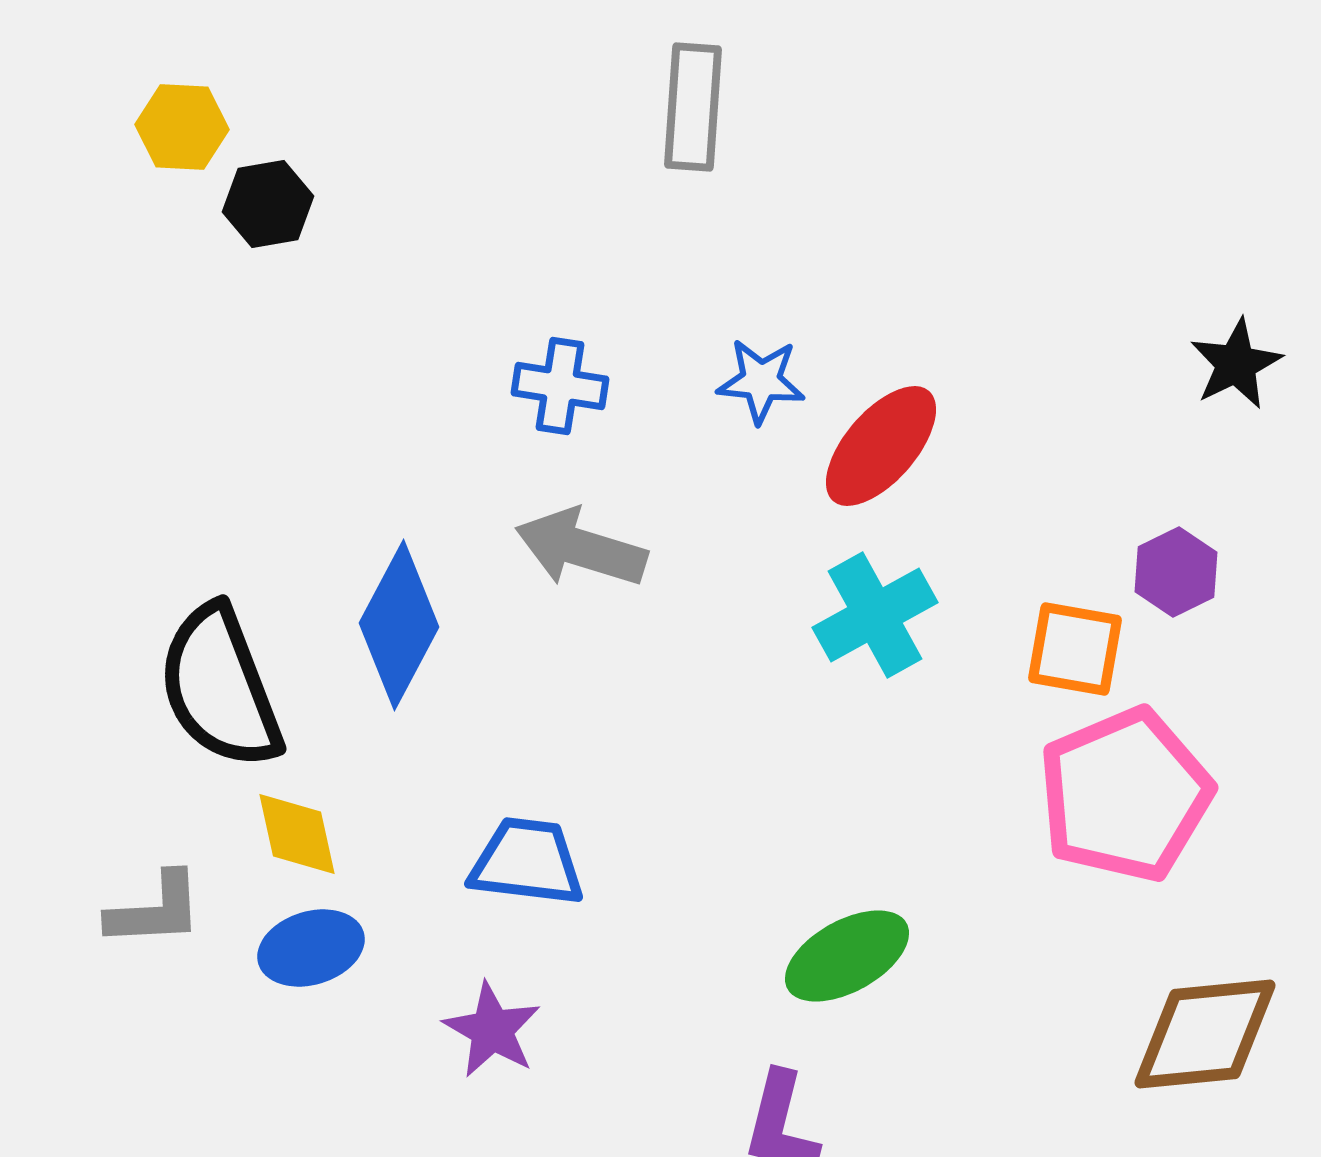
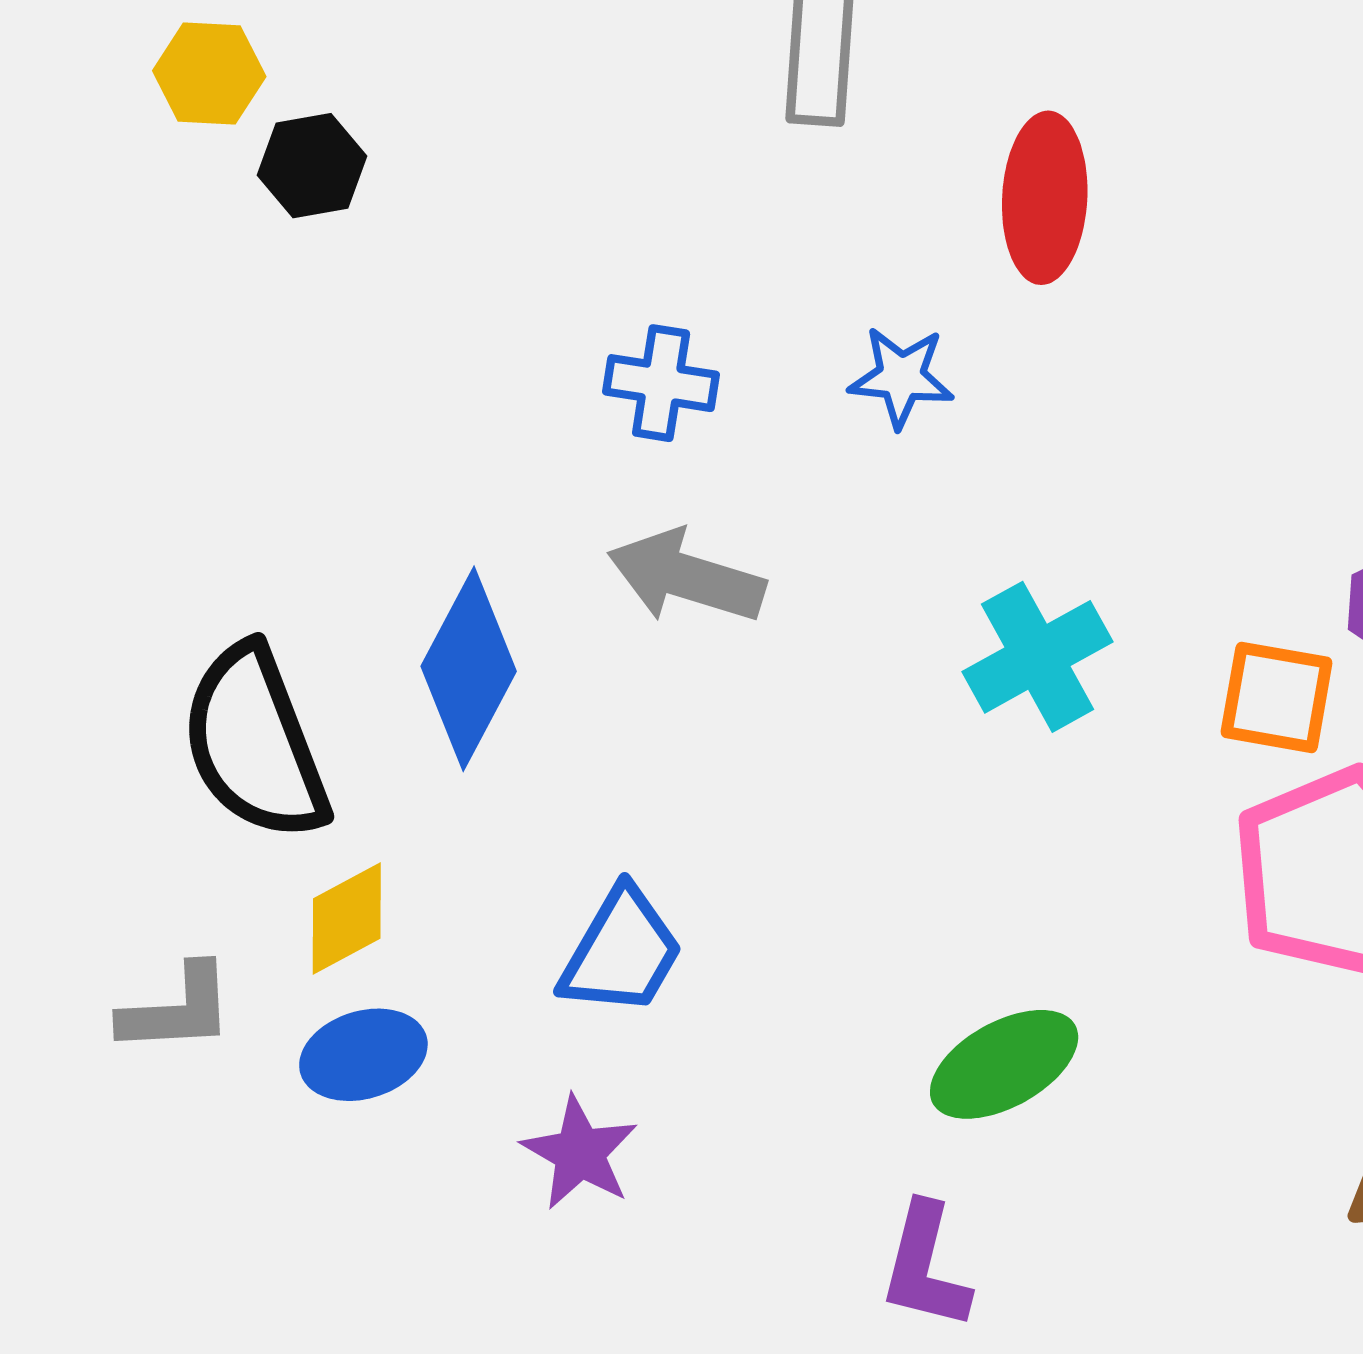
red ellipse: (881, 446) -> (1045, 198), moved, turned -38
yellow diamond: (297, 834) -> (347, 919), turned 74
blue trapezoid: (527, 862) -> (622, 952), turned 113

